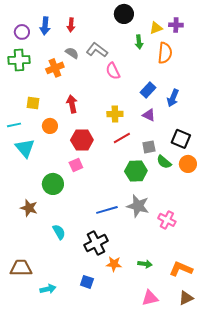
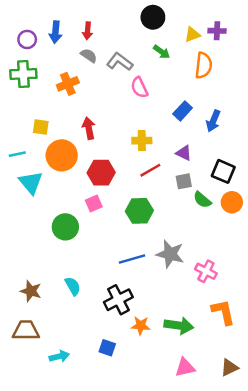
green arrow: (139, 42) -> (162, 52), moved, turned -48
gray semicircle: (72, 53) -> (89, 55), moved
purple triangle: (149, 115) -> (184, 153), moved
orange circle: (50, 126) -> (62, 155), size x1.6
green hexagon: (136, 171) -> (139, 211), moved
brown star: (29, 208) -> (31, 291), moved
green arrow: (145, 264) -> (179, 326), size x1.6
orange L-shape: (181, 269) -> (223, 312), moved, turned 55

